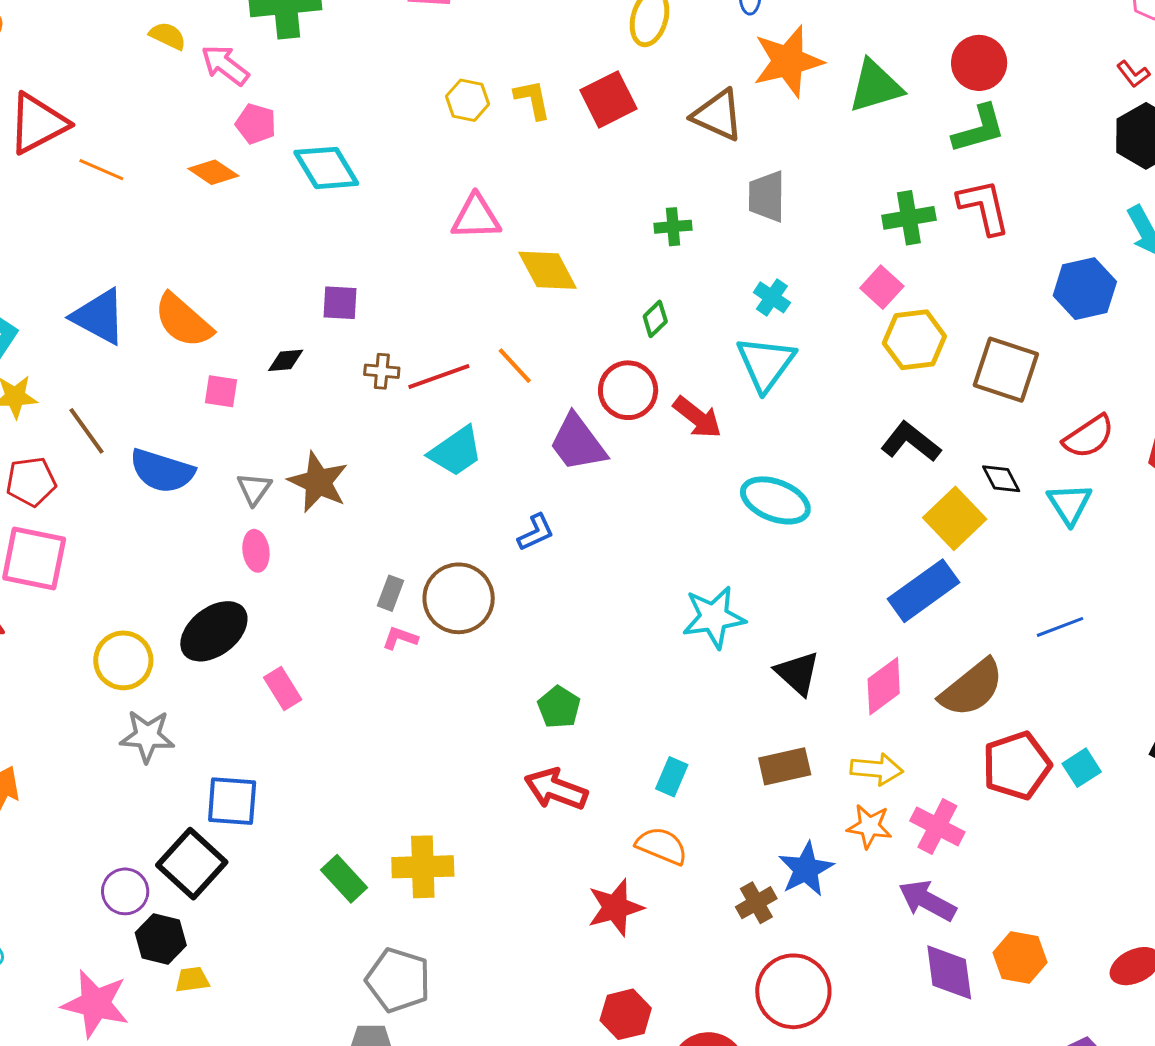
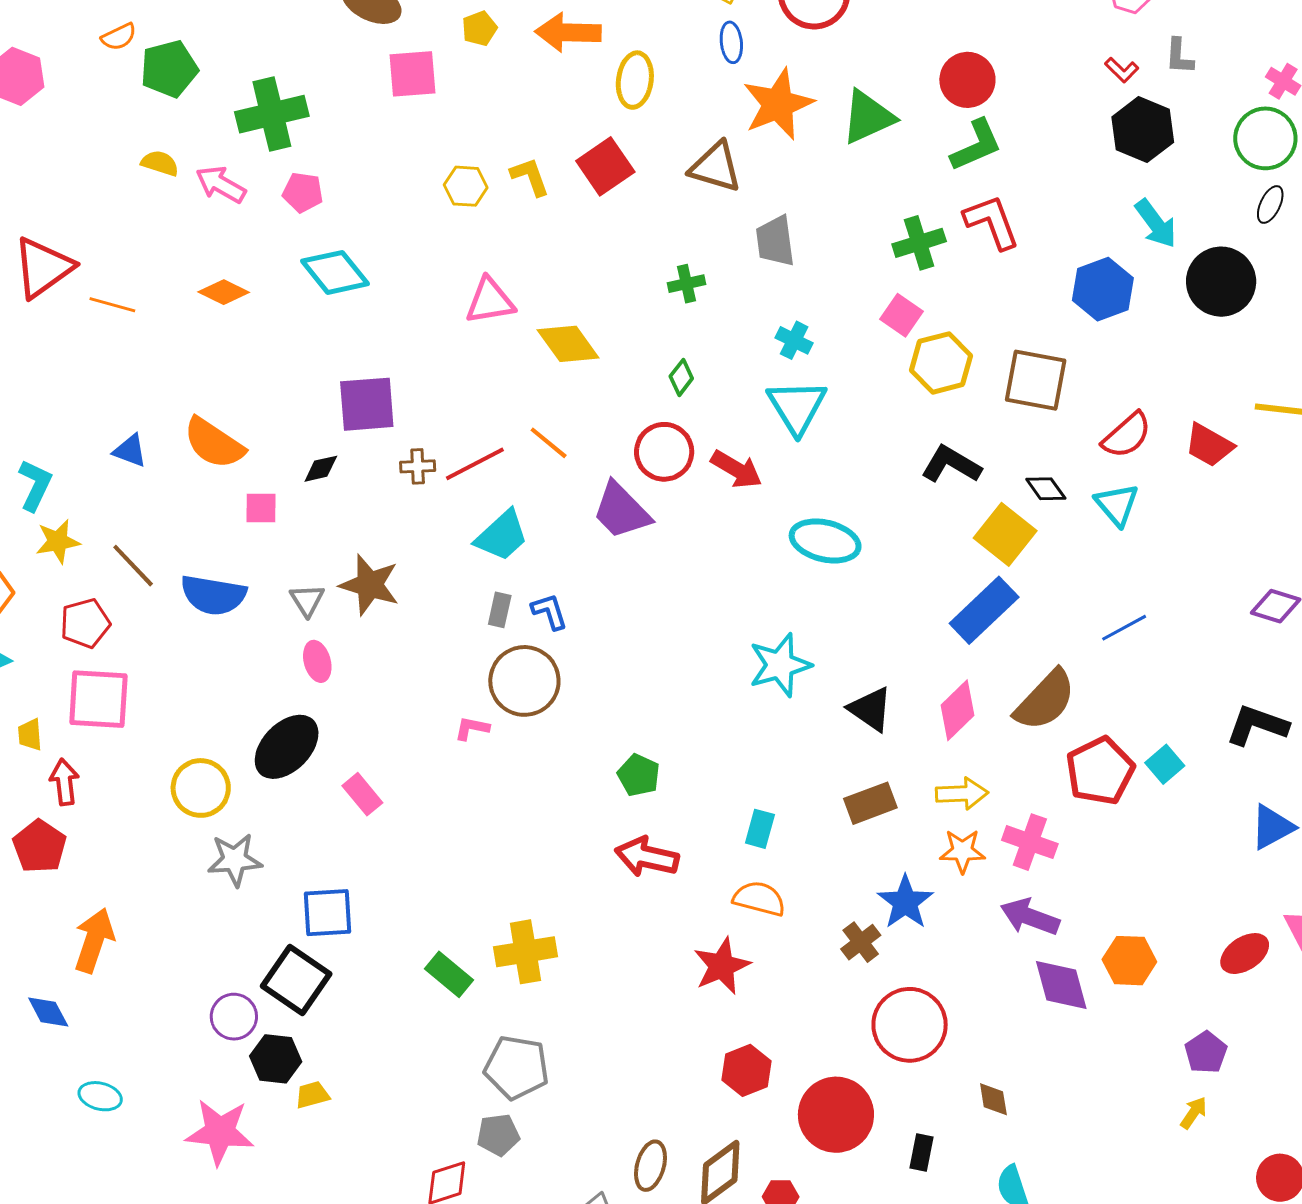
pink pentagon: (256, 124) -> (303, 192), moved
purple square: (340, 303) -> (367, 404), size x1.6
blue triangle: (99, 317) -> (130, 451), size x0.6
blue L-shape: (536, 532) -> (549, 612), moved, turned -75
gray rectangle: (390, 593) -> (500, 610), moved

